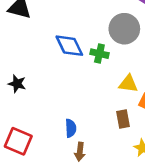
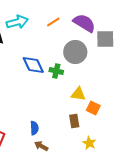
brown arrow: (80, 152) -> (41, 146), turned 112

